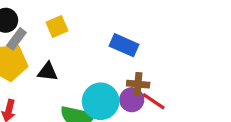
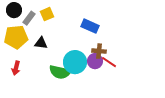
gray rectangle: (17, 39) -> (29, 18), moved

